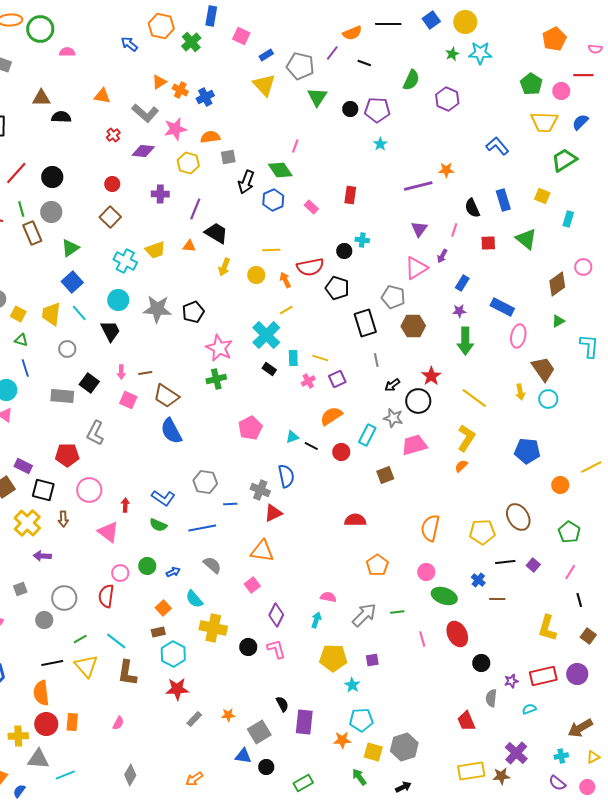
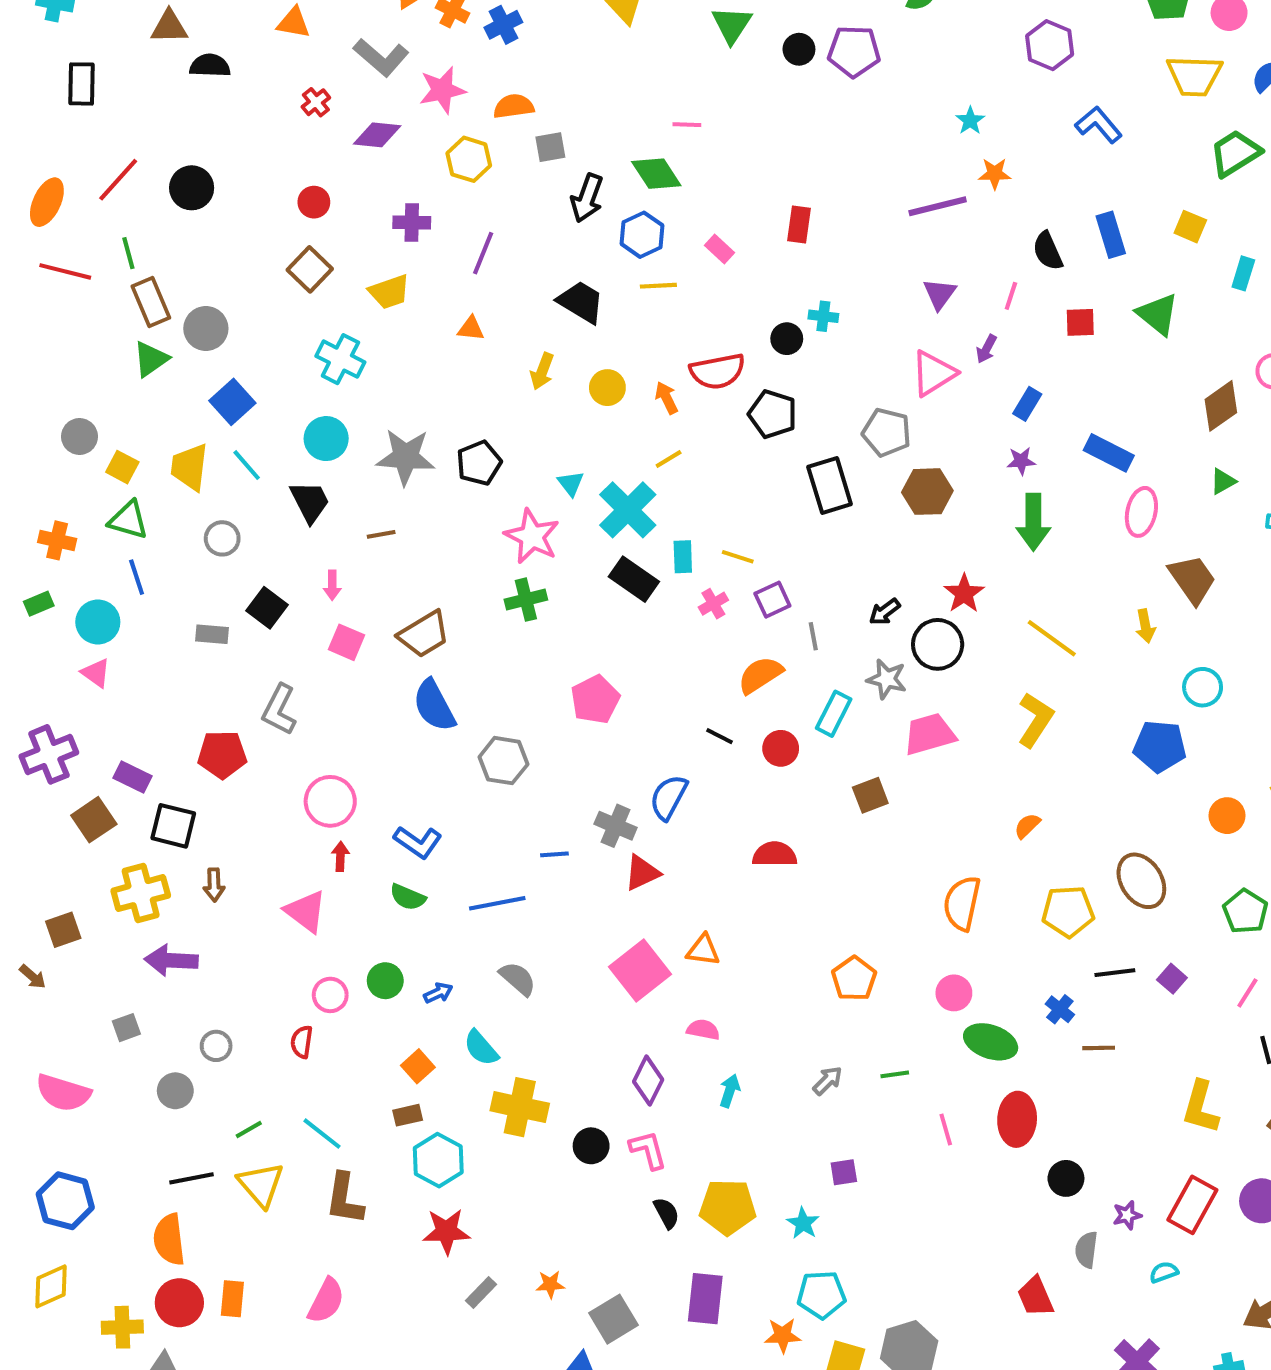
purple hexagon: (447, 99) -> (1050, 45), moved
cyan star: (380, 144) -> (970, 121), moved
pink line: (295, 146) -> (687, 125), turned 72
gray circle: (51, 212) -> (206, 328), moved
black trapezoid: (216, 233) -> (581, 302), moved
green triangle: (70, 248) -> (151, 359), moved
yellow trapezoid: (155, 250) -> (389, 292), moved
yellow line: (271, 250) -> (658, 286), moved
green triangle: (21, 340) -> (128, 520), size x1.5
gray line: (376, 360) -> (813, 636), moved
black rectangle: (269, 369) -> (634, 579), size x1.6
brown line: (145, 373) -> (381, 534), moved
gray rectangle: (62, 396) -> (212, 634), size x0.7
brown trapezoid: (166, 396) -> (424, 634), turned -64
cyan circle: (548, 399) -> (1203, 687), moved
cyan triangle: (292, 437) -> (571, 483), moved, turned -48
orange semicircle: (461, 466) -> (1027, 826), moved
blue semicircle: (286, 476) -> (669, 797), turned -140
gray hexagon: (205, 482) -> (503, 761), moved
pink circle: (89, 490) -> (330, 801), moved
red semicircle: (355, 520) -> (775, 854), moved
yellow cross: (27, 523) -> (141, 893), turned 32
orange triangle: (262, 551) -> (703, 950), moved, size x0.7
purple arrow: (42, 556) -> (171, 960), size x1.4
pink square: (252, 585) -> (640, 971), moved, size x1.8
red semicircle: (106, 596) -> (302, 1042), size x0.7
pink semicircle: (328, 597) -> (703, 1030), moved
gray circle: (64, 598) -> (216, 1046), size x0.6
gray arrow: (364, 615) -> (828, 1081), size x0.6
red ellipse: (457, 634) -> (1017, 1119), turned 30
yellow pentagon: (333, 658) -> (728, 1207), moved
red rectangle: (543, 676) -> (1192, 1205), turned -48
black semicircle: (282, 704) -> (667, 1213), moved
pink semicircle: (118, 723) -> (326, 1301), size x1.6

